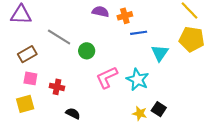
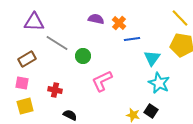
purple triangle: (21, 15) -> (34, 22), moved
orange cross: (125, 16) -> (119, 23), turned -32
pink square: (30, 78) -> (22, 83), moved
cyan star: (138, 79) -> (159, 83), moved

